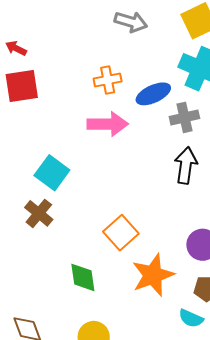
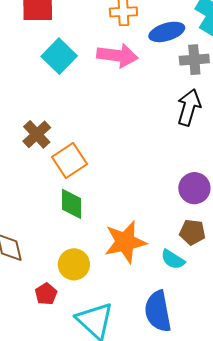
cyan square: (52, 173) -> (59, 56), moved
orange square: (121, 233) -> (69, 161), moved
orange star: (153, 275) -> (125, 242), moved

